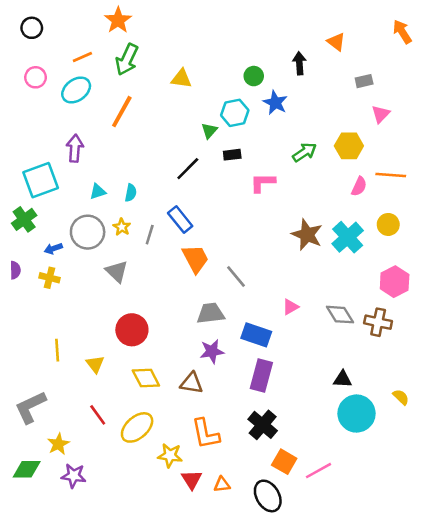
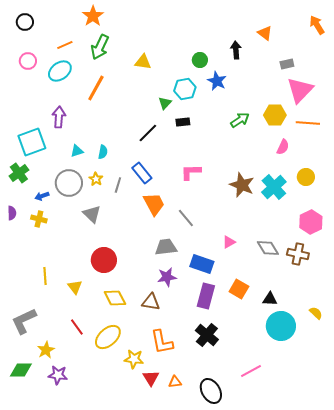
pink triangle: (381, 114) -> (300, 90), size x1.8
orange line: (391, 175) -> (308, 123), moved
pink L-shape: (263, 183) -> (191, 172), moved
orange square: (284, 462) -> (239, 289), moved

